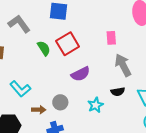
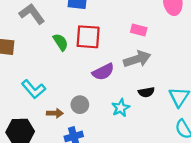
pink rectangle: (111, 38) -> (139, 30), turned -72
red square: (68, 44) -> (88, 37), turned 35
gray arrow: (123, 65) -> (137, 59), moved, turned 100

